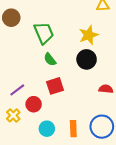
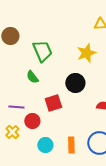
green semicircle: (50, 59) -> (32, 77), moved
black circle: (87, 59) -> (75, 83), moved
purple line: (17, 90) -> (16, 107), turned 42

